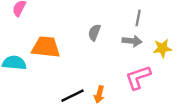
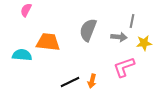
gray line: (138, 18) -> (132, 21), moved
gray semicircle: (94, 32) -> (88, 30), size x1.6

